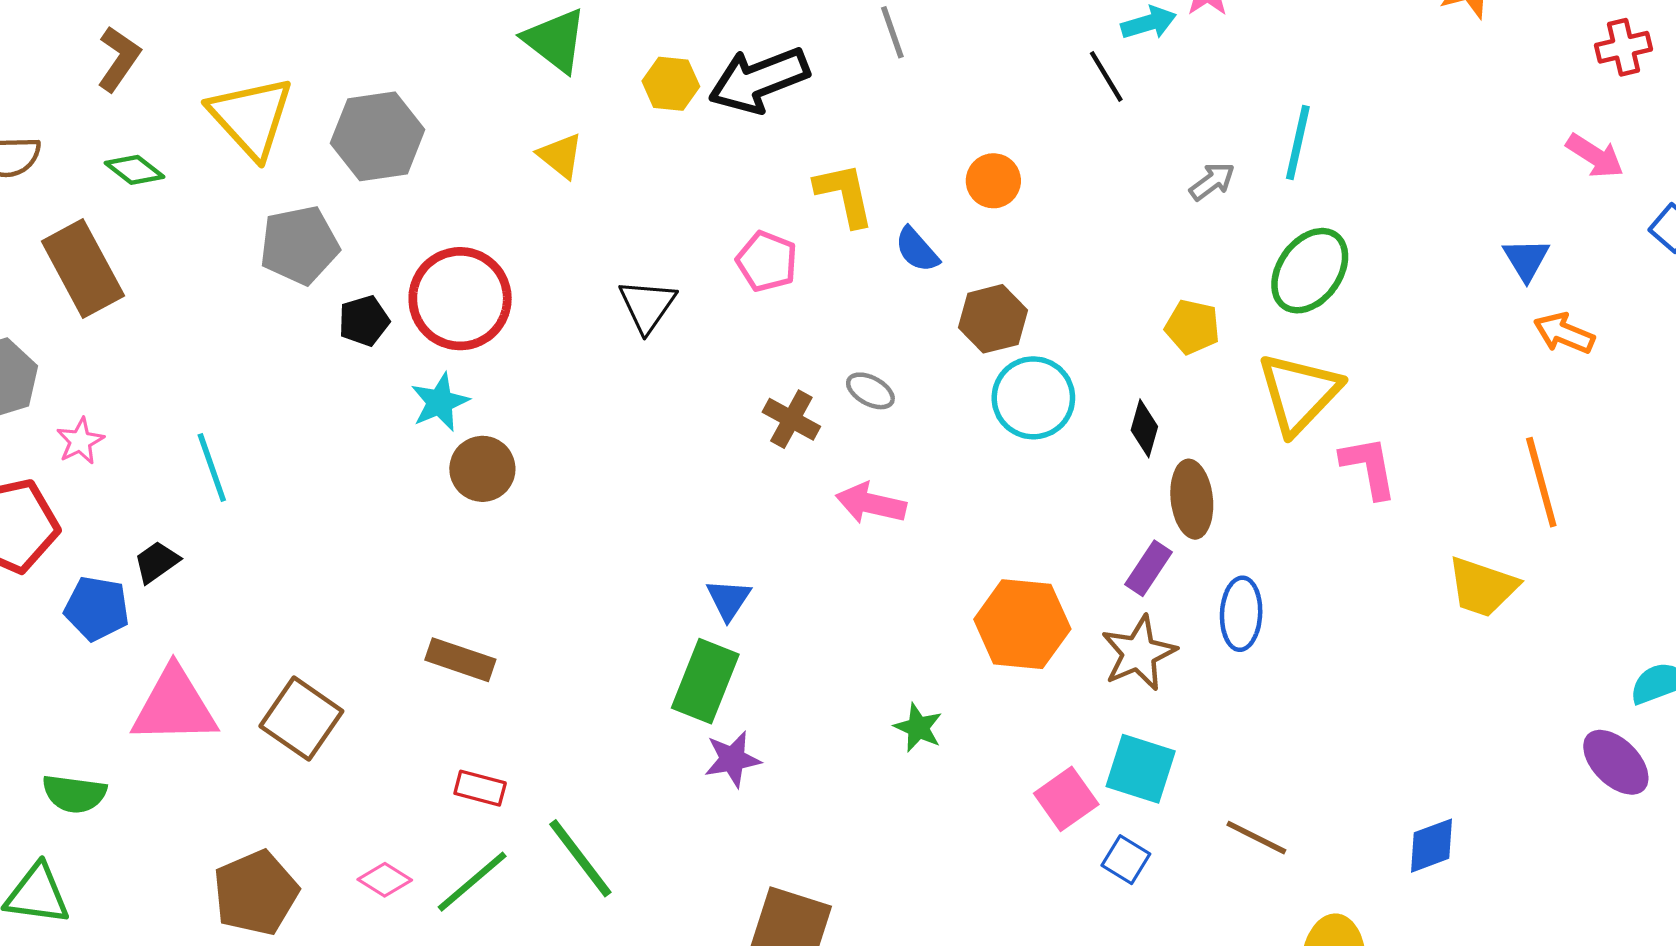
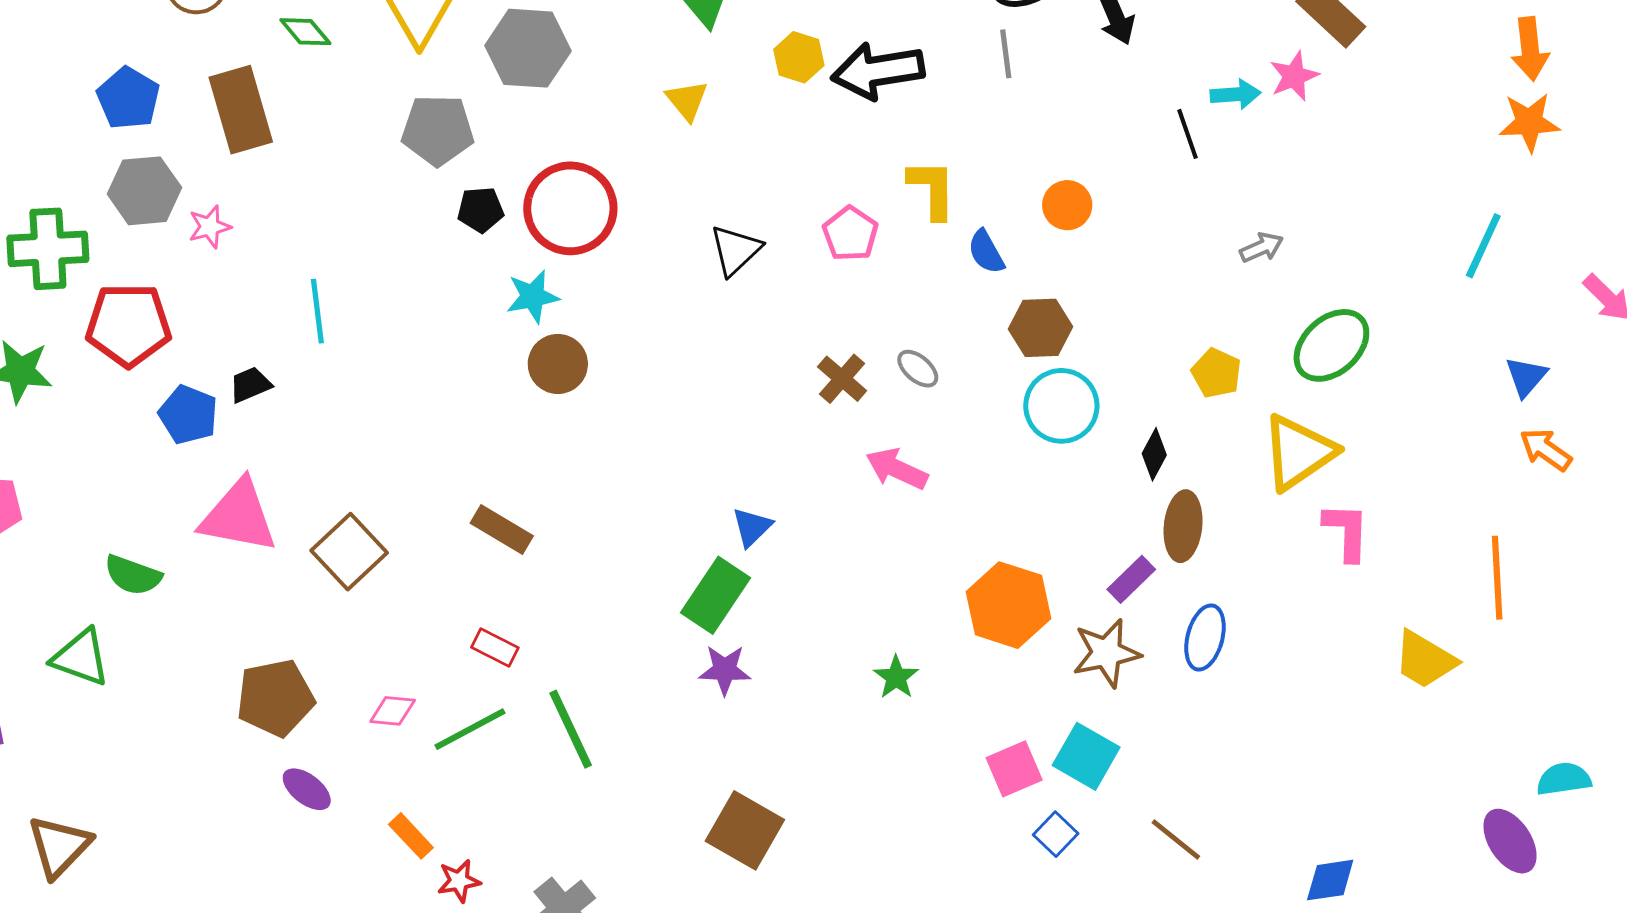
cyan line: (1298, 143) -> (1483, 246), moved
pink star: (80, 441) -> (210, 227), moved
pink diamond: (385, 880) -> (393, 711), turned -39

